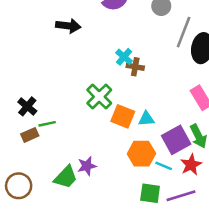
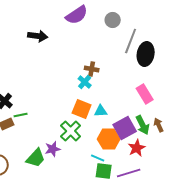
cyan cross: (124, 57) -> (85, 82), moved
green cross: (99, 97) -> (71, 131), moved
orange hexagon: (141, 154) -> (109, 139), moved
cyan line: (164, 166) -> (98, 158), moved

